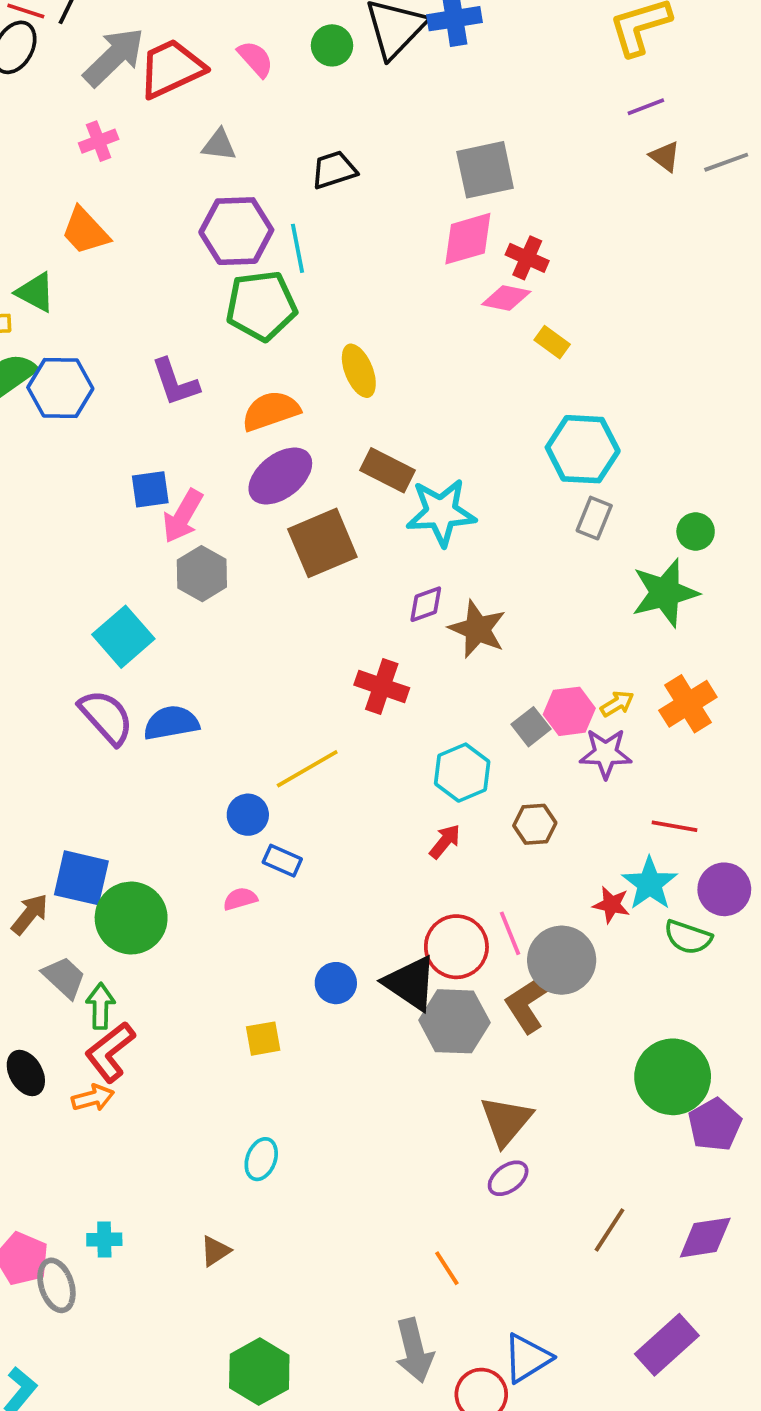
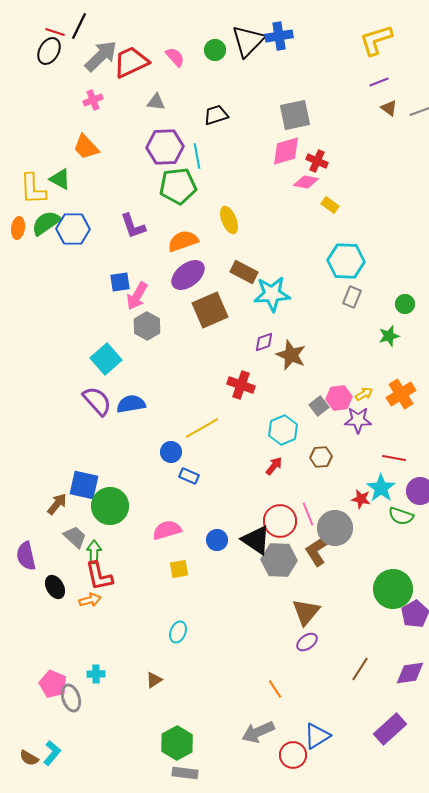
green star: (665, 593) -> (389, 336), size x0.6
pink semicircle: (240, 899) -> (167, 530), moved, size x1.6
red L-shape: (110, 1052) -> (99, 576), turned -64
gray arrow: (414, 1350) -> (258, 732), turned 80

